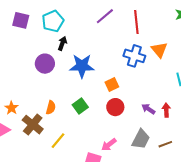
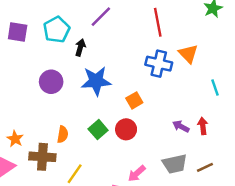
purple line: (105, 16) -> (101, 17), moved
black arrow: (62, 43) -> (80, 48), moved
red circle: (115, 107) -> (126, 129), moved
brown cross: (33, 125) -> (42, 157), turned -30
gray trapezoid: (141, 139) -> (175, 164), turned 55

